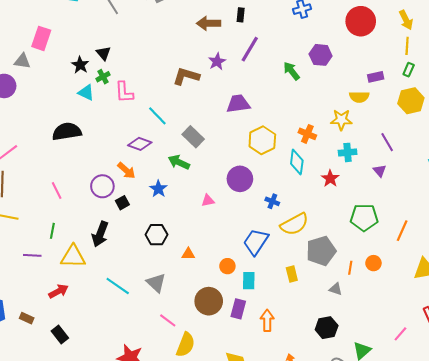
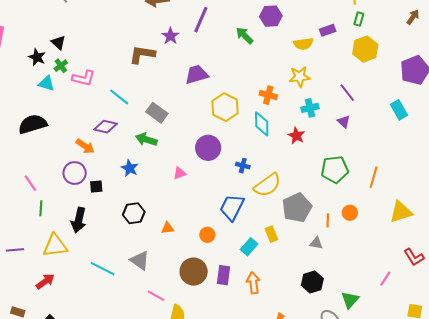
pink L-shape: (124, 92) -> (84, 78), turned -65
yellow semicircle: (359, 97) -> (303, 44), moved
orange arrow: (126, 171) -> (85, 146), moved
black square: (122, 203) -> (96, 186), turned 32
green line: (52, 231) -> (41, 208), moved
cyan rectangle: (249, 281) -> (249, 247), moved, turned 48

